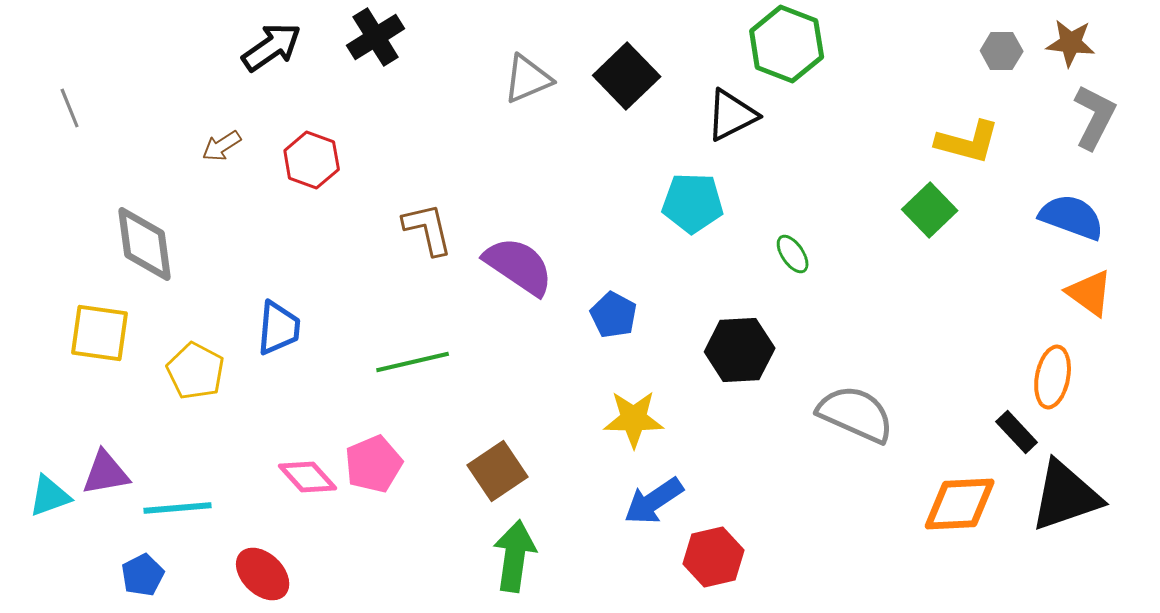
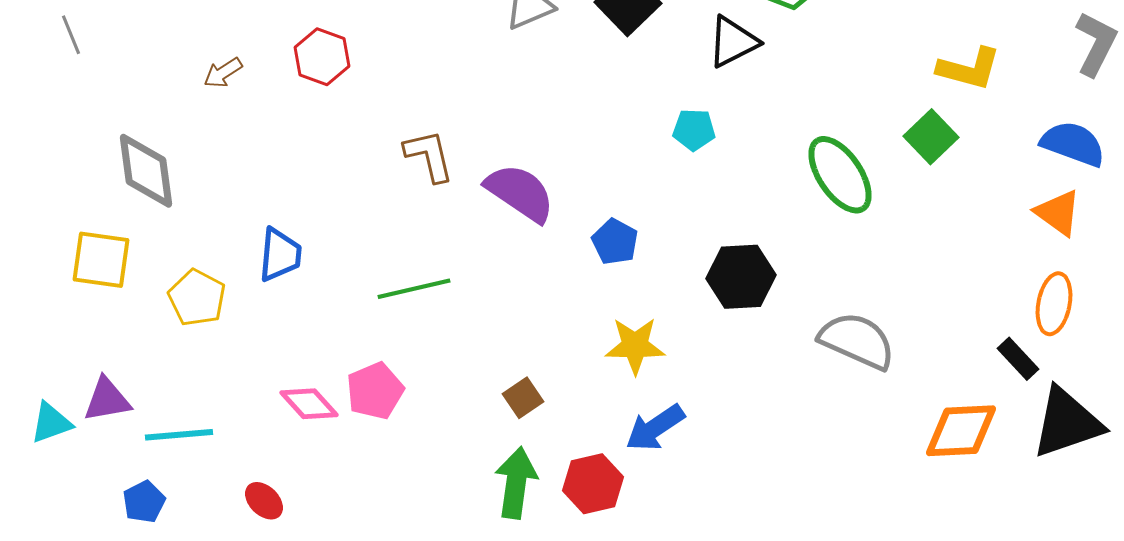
red hexagon: (312, 160) -> (322, 57), moved
cyan pentagon: (693, 203) -> (694, 130), size x0.7
green ellipse: (793, 254) -> (840, 175), moved, size x2.0
orange triangle: (1090, 293) -> (1058, 213), moved
brown square: (498, 471) -> (523, 398), moved, size x0.7
red hexagon: (714, 557) -> (593, 484), moved
red ellipse: (263, 574) -> (264, 501), size x0.7

